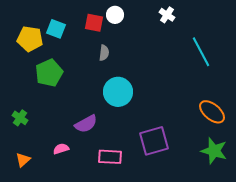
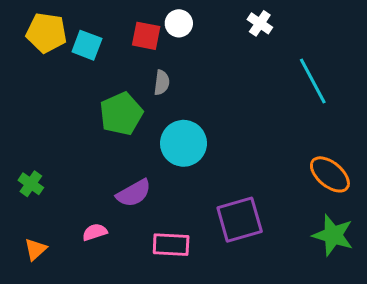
yellow pentagon: (30, 39) -> (46, 33), moved
green pentagon: (49, 73) -> (121, 114), moved

